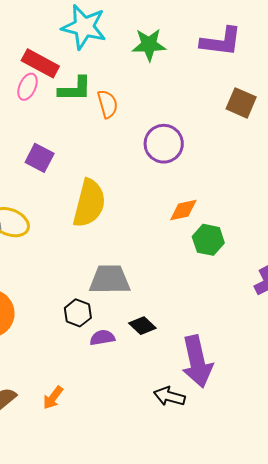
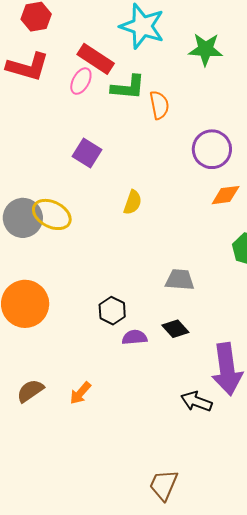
yellow semicircle: (89, 203) -> (133, 202), size x0.5
orange diamond: (183, 210) -> (226, 195), moved
gray trapezoid: (110, 280) -> (180, 280), moved, size x0.7

